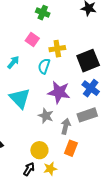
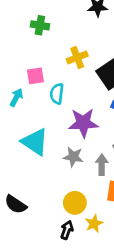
pink square: (32, 39) -> (35, 76), moved, turned -32
yellow cross: (57, 49) -> (77, 57), moved

